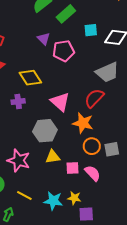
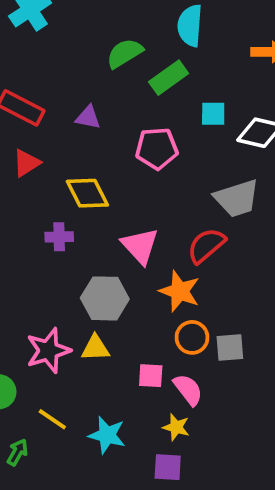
purple triangle: (44, 39) -> (88, 117), moved, turned -40
yellow triangle: (53, 157) -> (95, 348), moved
pink star: (19, 161) -> (48, 351), turned 30
yellow star: (74, 198) -> (176, 427), moved

